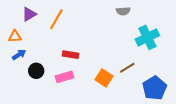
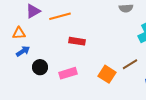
orange line: (56, 19) -> (60, 16), turned 45
red rectangle: (71, 55) -> (77, 41), moved

